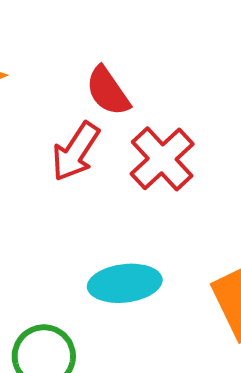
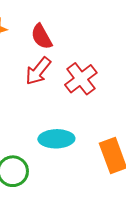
red semicircle: (108, 91) -> (42, 37), moved

